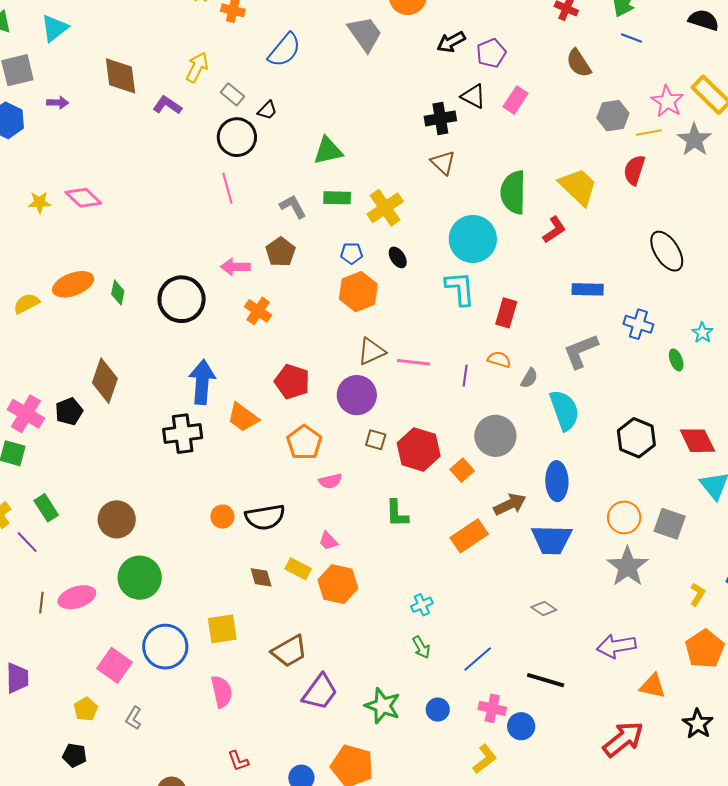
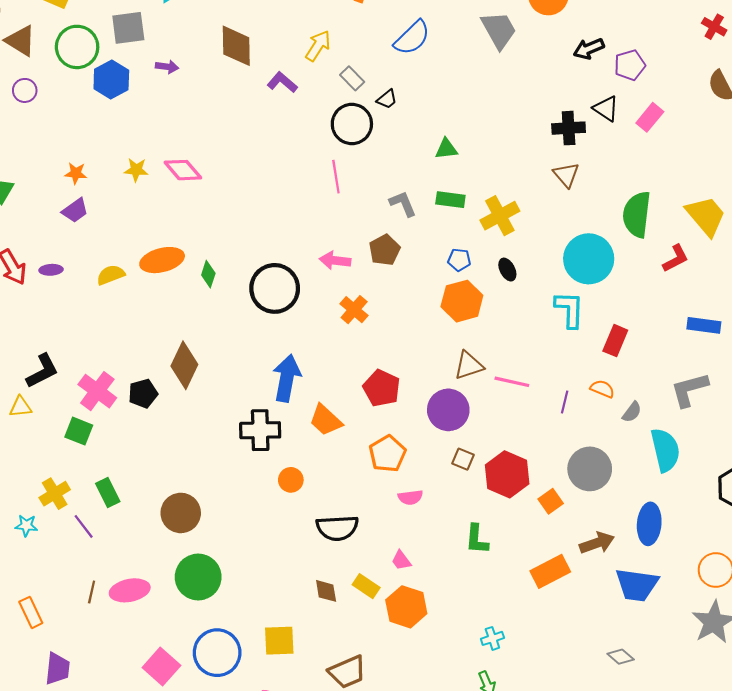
green triangle: (328, 151) -> (446, 149), size x0.7
orange circle: (222, 517) -> (291, 480), moved

